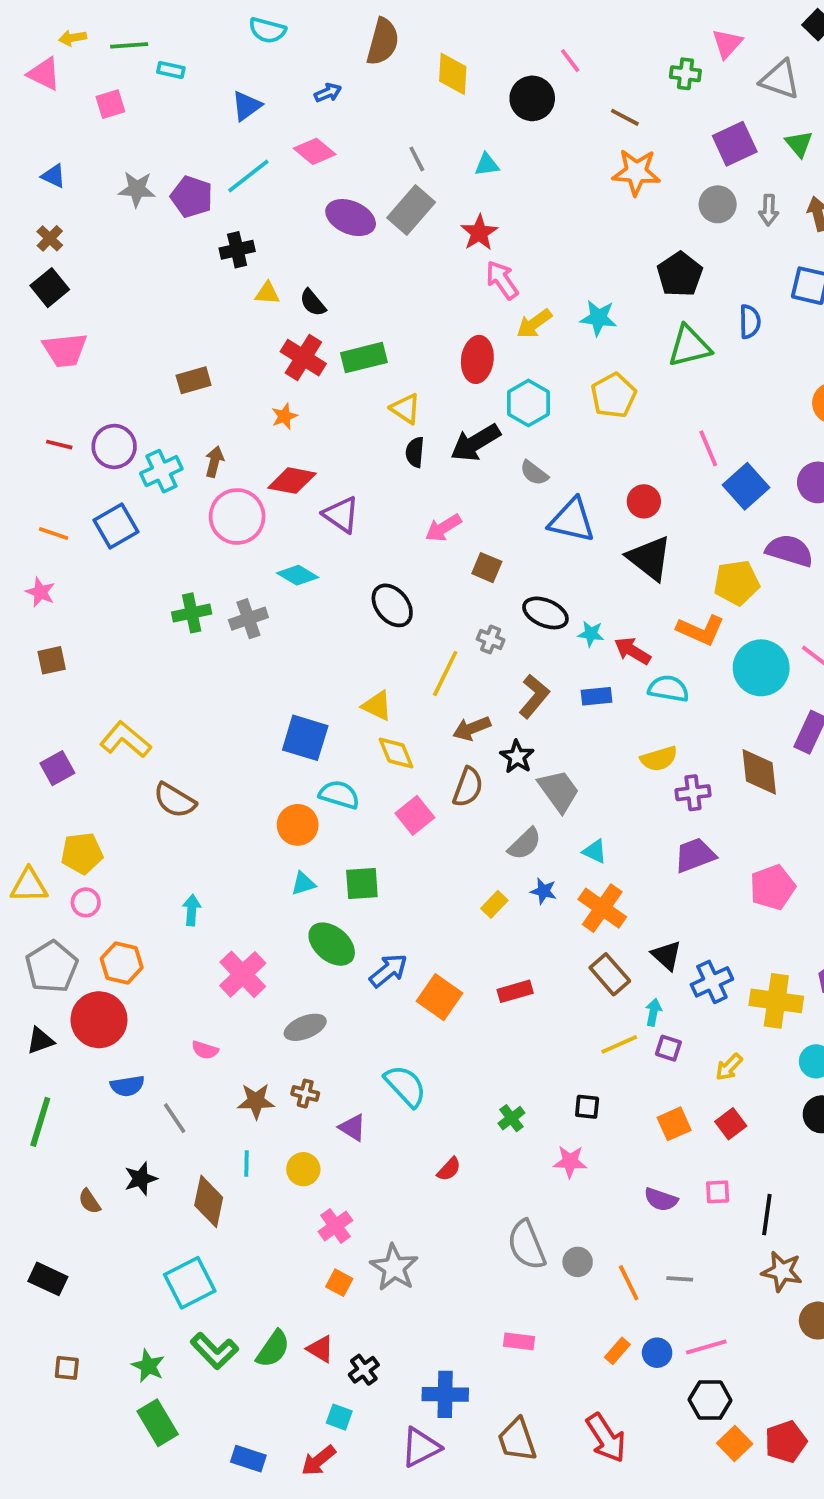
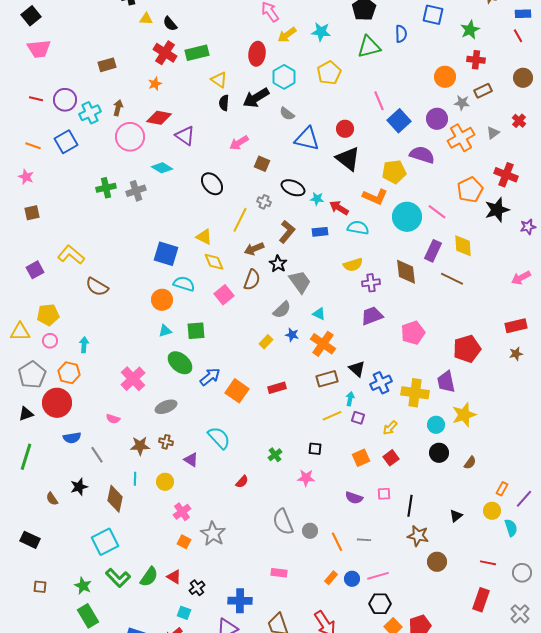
cyan arrow: (192, 910) -> (84, 345), moved
brown rectangle: (610, 974) -> (327, 379), turned -65

